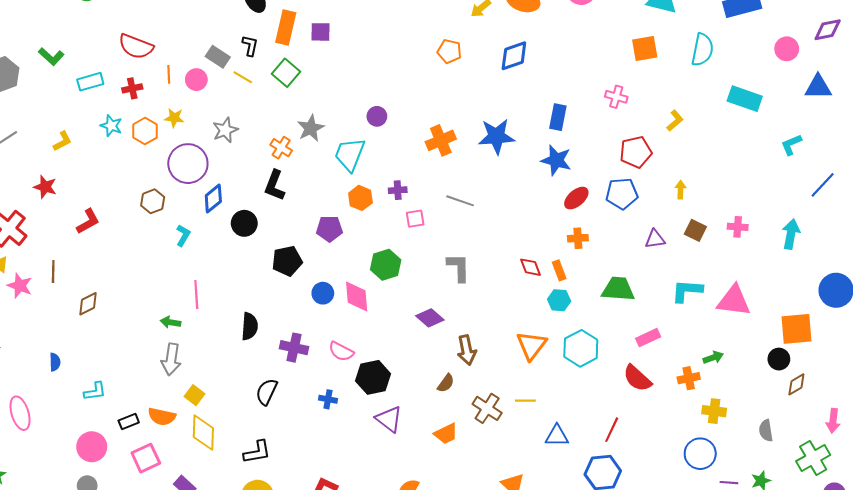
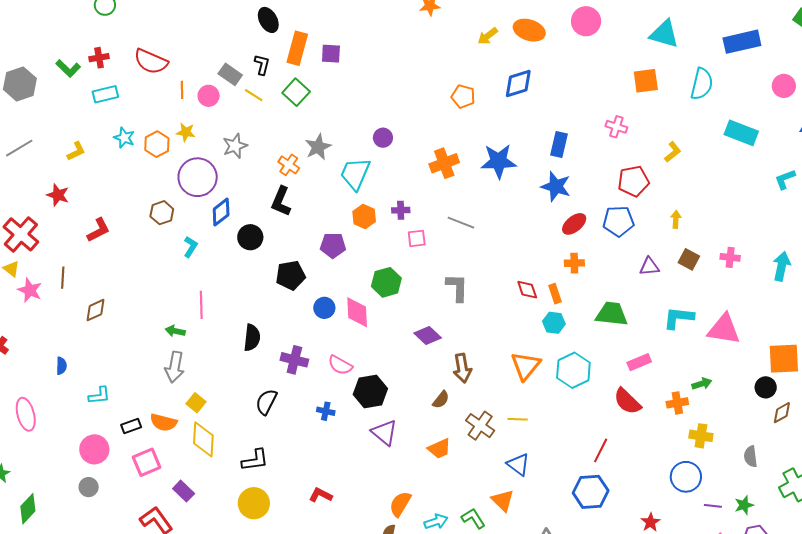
orange pentagon: (449, 51) -> (463, 96), moved
red cross: (132, 88) -> (99, 58), moved
blue triangle: (557, 436) -> (518, 464), moved, turned 35

